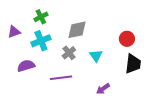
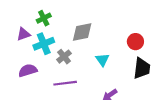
purple triangle: (14, 32) -> (23, 34), moved
gray cross: (69, 53) -> (64, 57), moved

